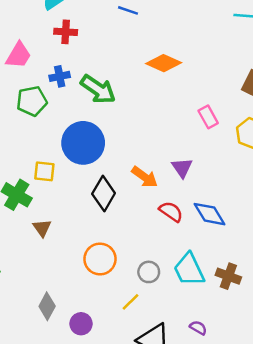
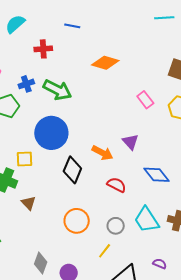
red cross: (66, 32) -> (43, 49), moved
red semicircle: (171, 212) -> (117, 185), moved

